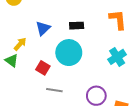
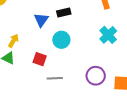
blue triangle: (43, 28) -> (41, 20), moved
cyan circle: (69, 53) -> (61, 40), size x0.7

